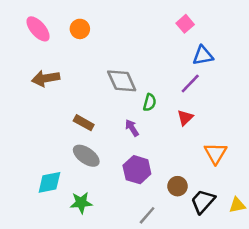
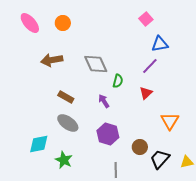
brown arrow: (46, 78) -> (52, 60), moved
green star: (81, 203) -> (64, 160), turned 30
gray line: (147, 215) -> (116, 170), turned -42

